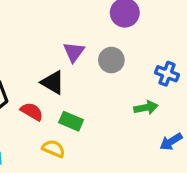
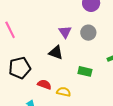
red semicircle: (32, 111) -> (44, 84), moved
green rectangle: (71, 121) -> (85, 71), moved

